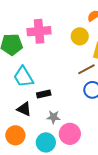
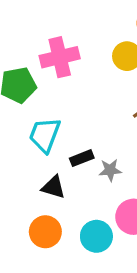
cyan trapezoid: (23, 77) -> (45, 135), turned 60
gray star: (53, 117) -> (110, 170), moved

